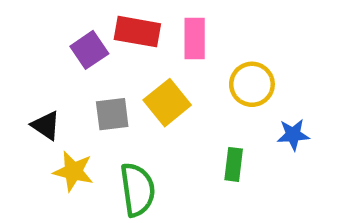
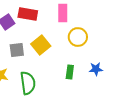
pink rectangle: (195, 38) -> (63, 13), moved
blue star: (293, 135) -> (96, 69), moved

